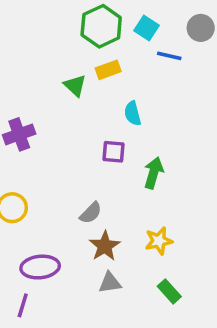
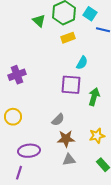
green triangle: (75, 86) -> (39, 21), moved
cyan semicircle: (133, 113) -> (82, 63), turned -136
purple square: (113, 152) -> (71, 85), size x1.5
brown star: (105, 246) -> (66, 139), turned 30

